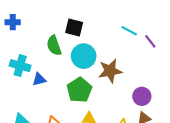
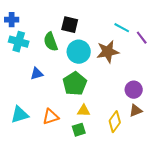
cyan cross: (20, 66) -> (19, 42), moved
brown star: (110, 71) -> (108, 52), moved

